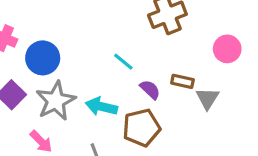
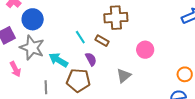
brown rectangle: (182, 81) -> (102, 41), moved
gray star: (56, 101) -> (32, 48), turned 30

